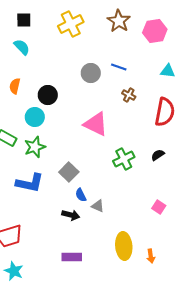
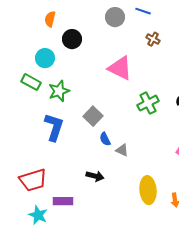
orange semicircle: (15, 86) -> (50, 19), moved
cyan circle: (35, 117) -> (45, 58), moved
blue L-shape: (30, 183) -> (54, 127), turned -84
black arrow: (71, 215) -> (95, 176), moved
purple rectangle: (72, 257) -> (63, 201), moved

